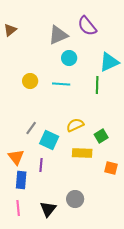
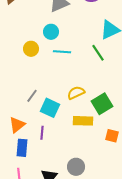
cyan circle: (69, 58) -> (51, 32), moved
green line: (97, 85) -> (98, 53), turned -36
green square: (101, 136) -> (102, 104), size x1.5
orange triangle: (16, 157) -> (17, 125), turned 30

